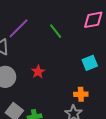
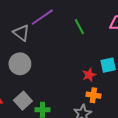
red star: (38, 72) -> (89, 75), moved

